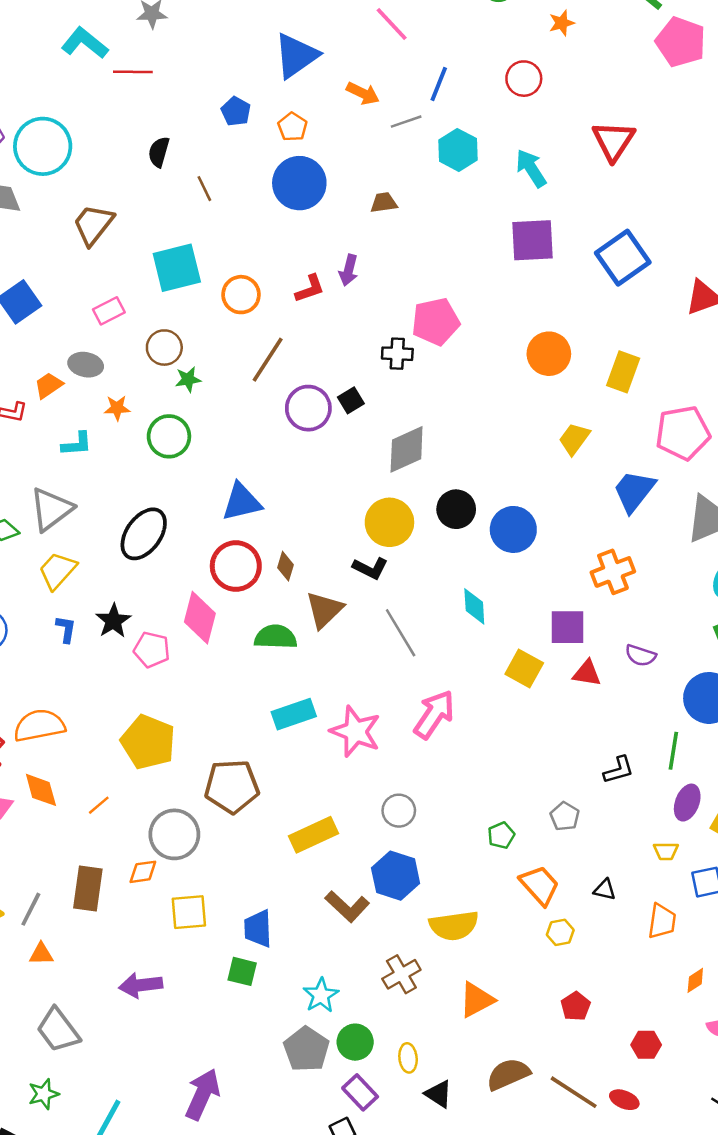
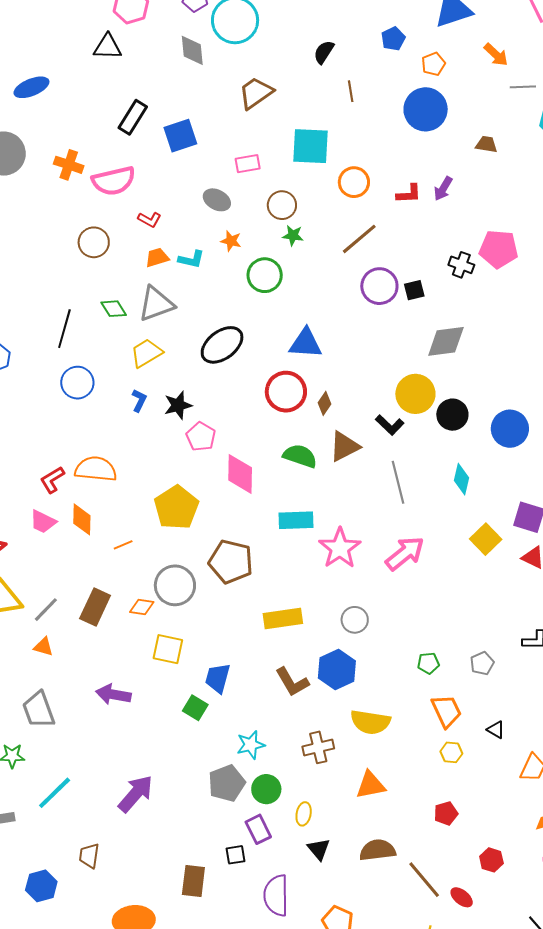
orange trapezoid: (48, 385) -> (157, 257), moved
black circle: (456, 509) -> (452, 415), moved
pink diamond: (200, 618) -> (240, 474), moved, turned -30

